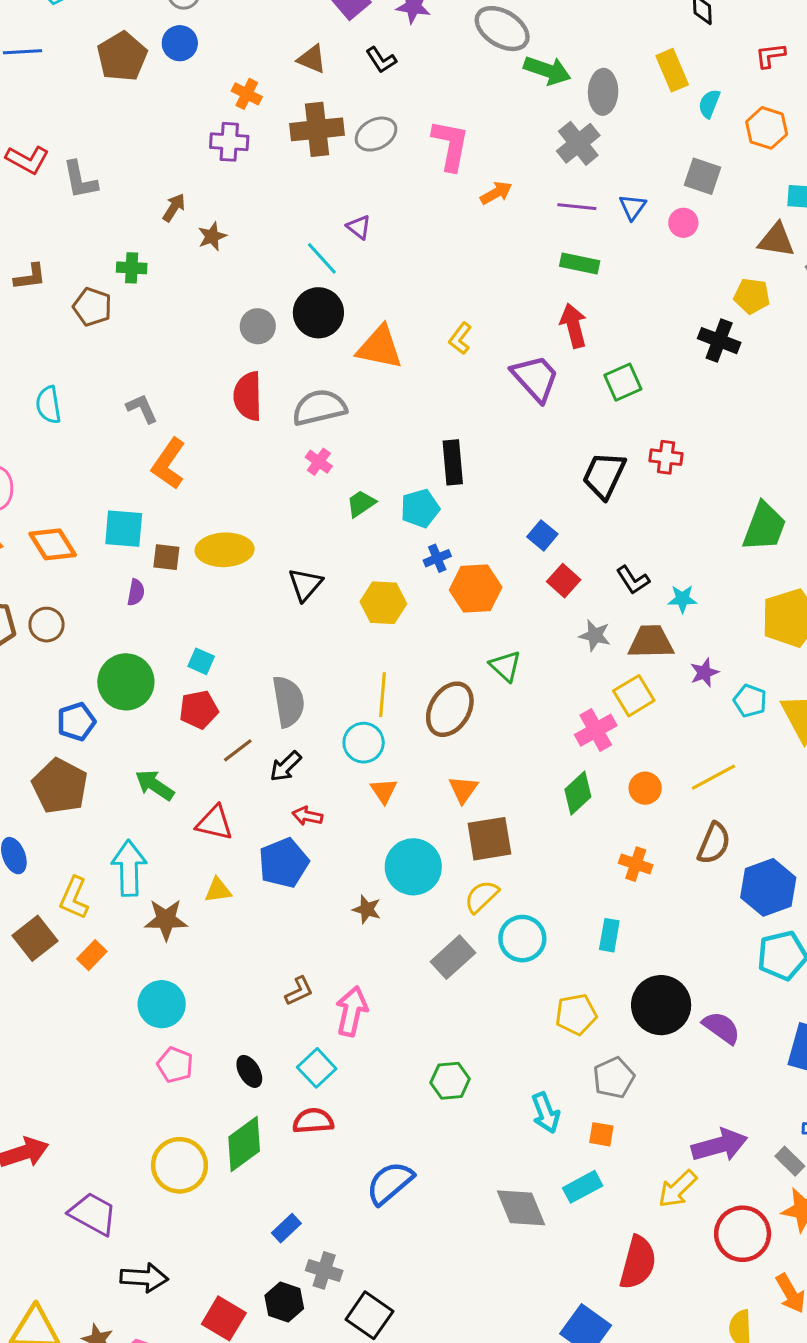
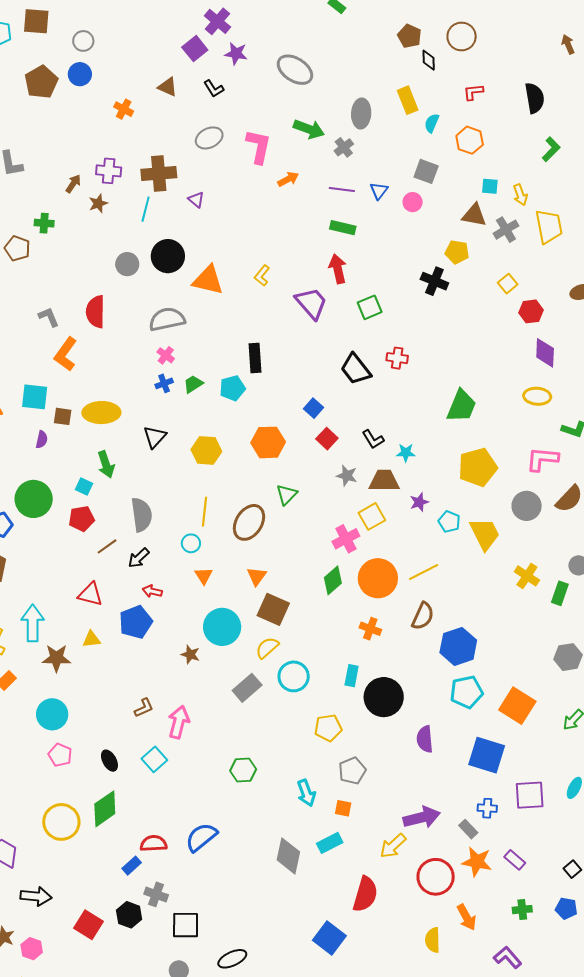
green arrow: (547, 70) -> (309, 129), moved
brown cross: (317, 129) -> (159, 173), moved
purple cross: (229, 142) -> (109, 171), moved
gray cross: (578, 143) -> (344, 147), size x0.7
cyan line: (322, 258) -> (146, 209), moved, turned 55
red semicircle: (248, 396) -> (96, 312), moved
black trapezoid: (604, 475) -> (356, 369), turned -64
blue cross: (437, 558) -> (164, 383), moved
green triangle: (505, 666) -> (287, 495), turned 30
cyan circle: (364, 743) -> (191, 543), size x0.7
green arrow: (155, 785) -> (106, 464), moved, turned -144
orange circle: (645, 788) -> (378, 578), size x1.8
brown square: (489, 839) -> (273, 609), turned 32
black circle: (661, 1005) -> (384, 697), moved
purple semicircle: (721, 1028) -> (425, 739), turned -132
red semicircle: (313, 1121) -> (154, 844), moved
gray diamond: (521, 1208) -> (288, 856), turned 33
black square: (369, 1315) -> (186, 925), turned -36

